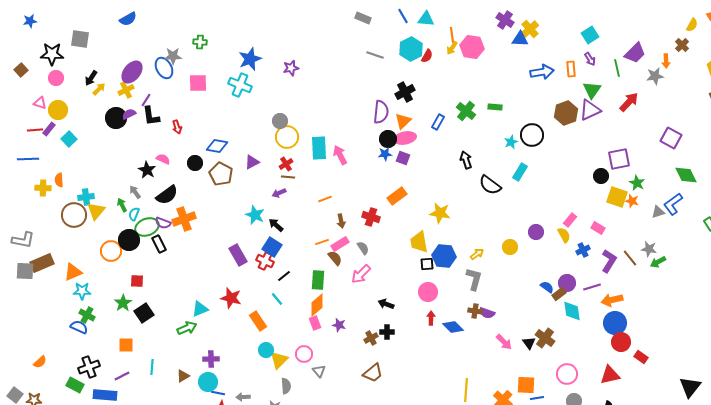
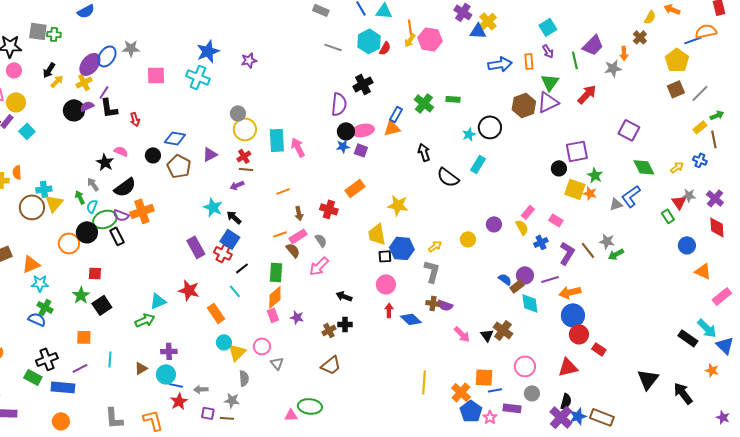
green cross: (200, 42) -> (54, 34), moved
blue ellipse: (164, 68) -> (107, 56), moved, turned 60
orange triangle: (403, 121) -> (392, 128), moved, turned 30

